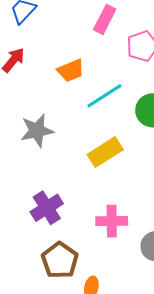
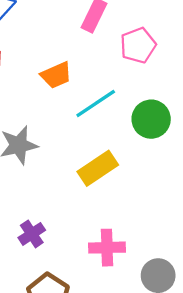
purple cross: (47, 208) -> (32, 234), size x0.7

